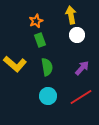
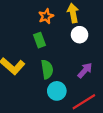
orange star: (36, 21) -> (46, 16), moved
cyan circle: (48, 96) -> (57, 91), moved

